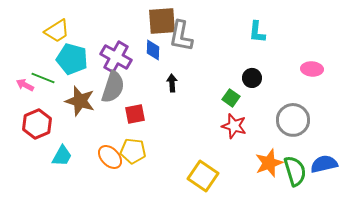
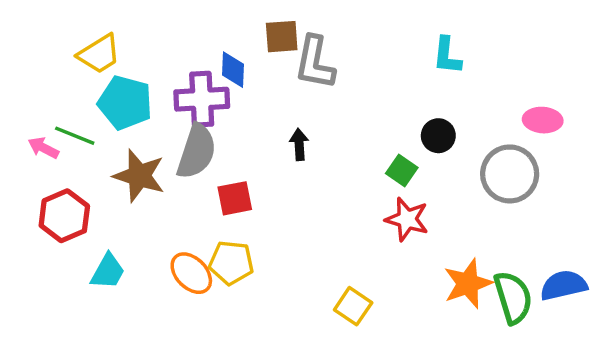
brown square: (162, 21) -> (282, 37), size x0.7
blue diamond: (153, 50) -> (233, 70), moved
purple cross: (116, 57) -> (202, 99), turned -32
gray circle: (293, 120) -> (510, 174), moved
yellow square: (203, 176) -> (353, 306), size x0.7

